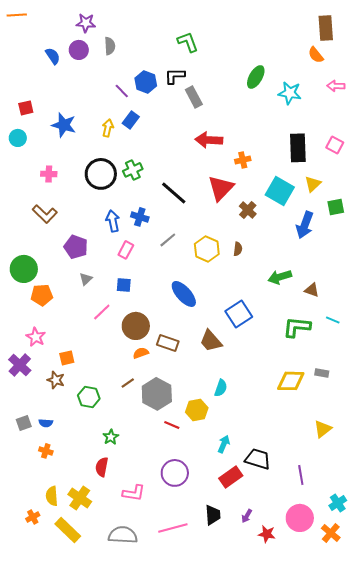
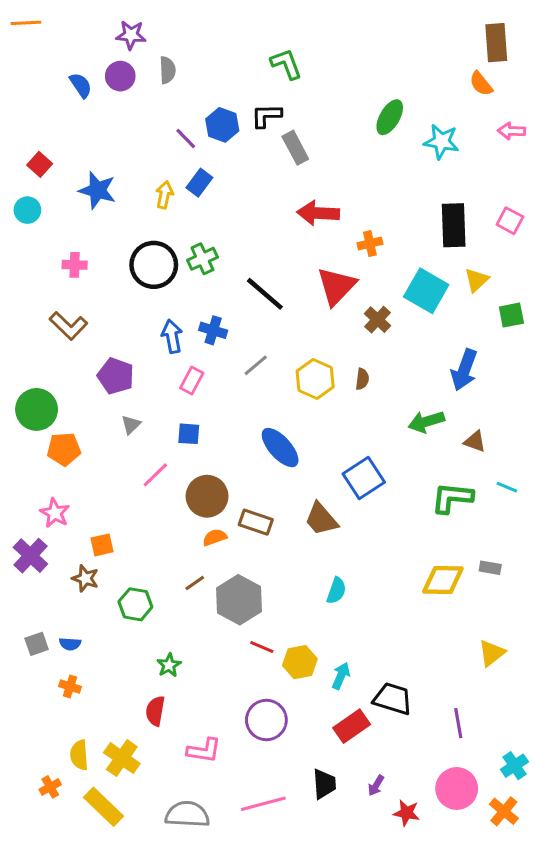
red square: (26, 108) -> (40, 164), turned -35
blue arrow: (305, 225) -> (464, 370), moved
yellow hexagon: (197, 410) -> (300, 662), moved

